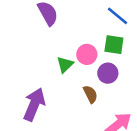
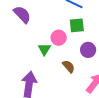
purple circle: (108, 73) -> (88, 50), moved

